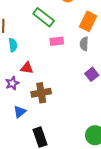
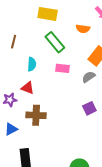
gray semicircle: (84, 44) -> (89, 77), turned 40
cyan semicircle: (13, 45) -> (32, 64), moved

